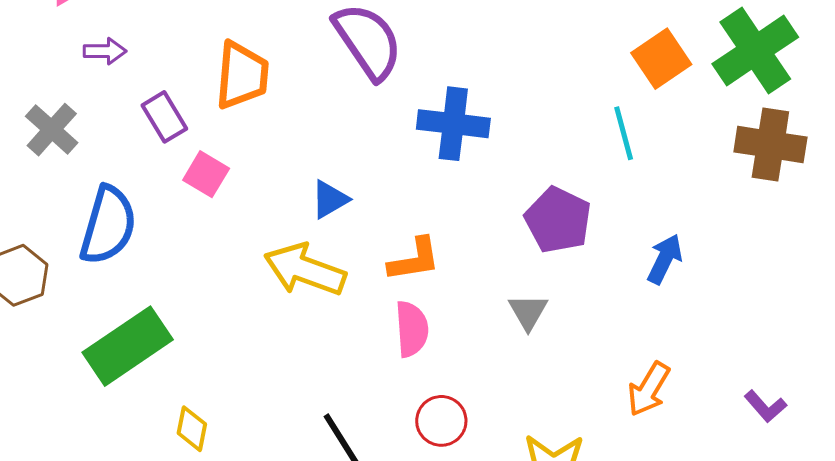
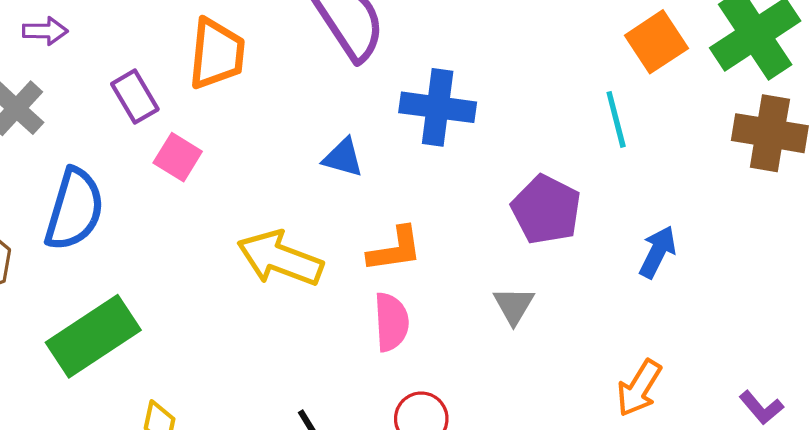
purple arrow: (105, 51) -> (45, 31), moved
blue triangle: (330, 199) -> (343, 158), moved, turned 45

